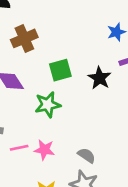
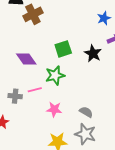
brown cross: (24, 38) -> (33, 14), moved
pink line: (19, 148) -> (35, 90), moved

